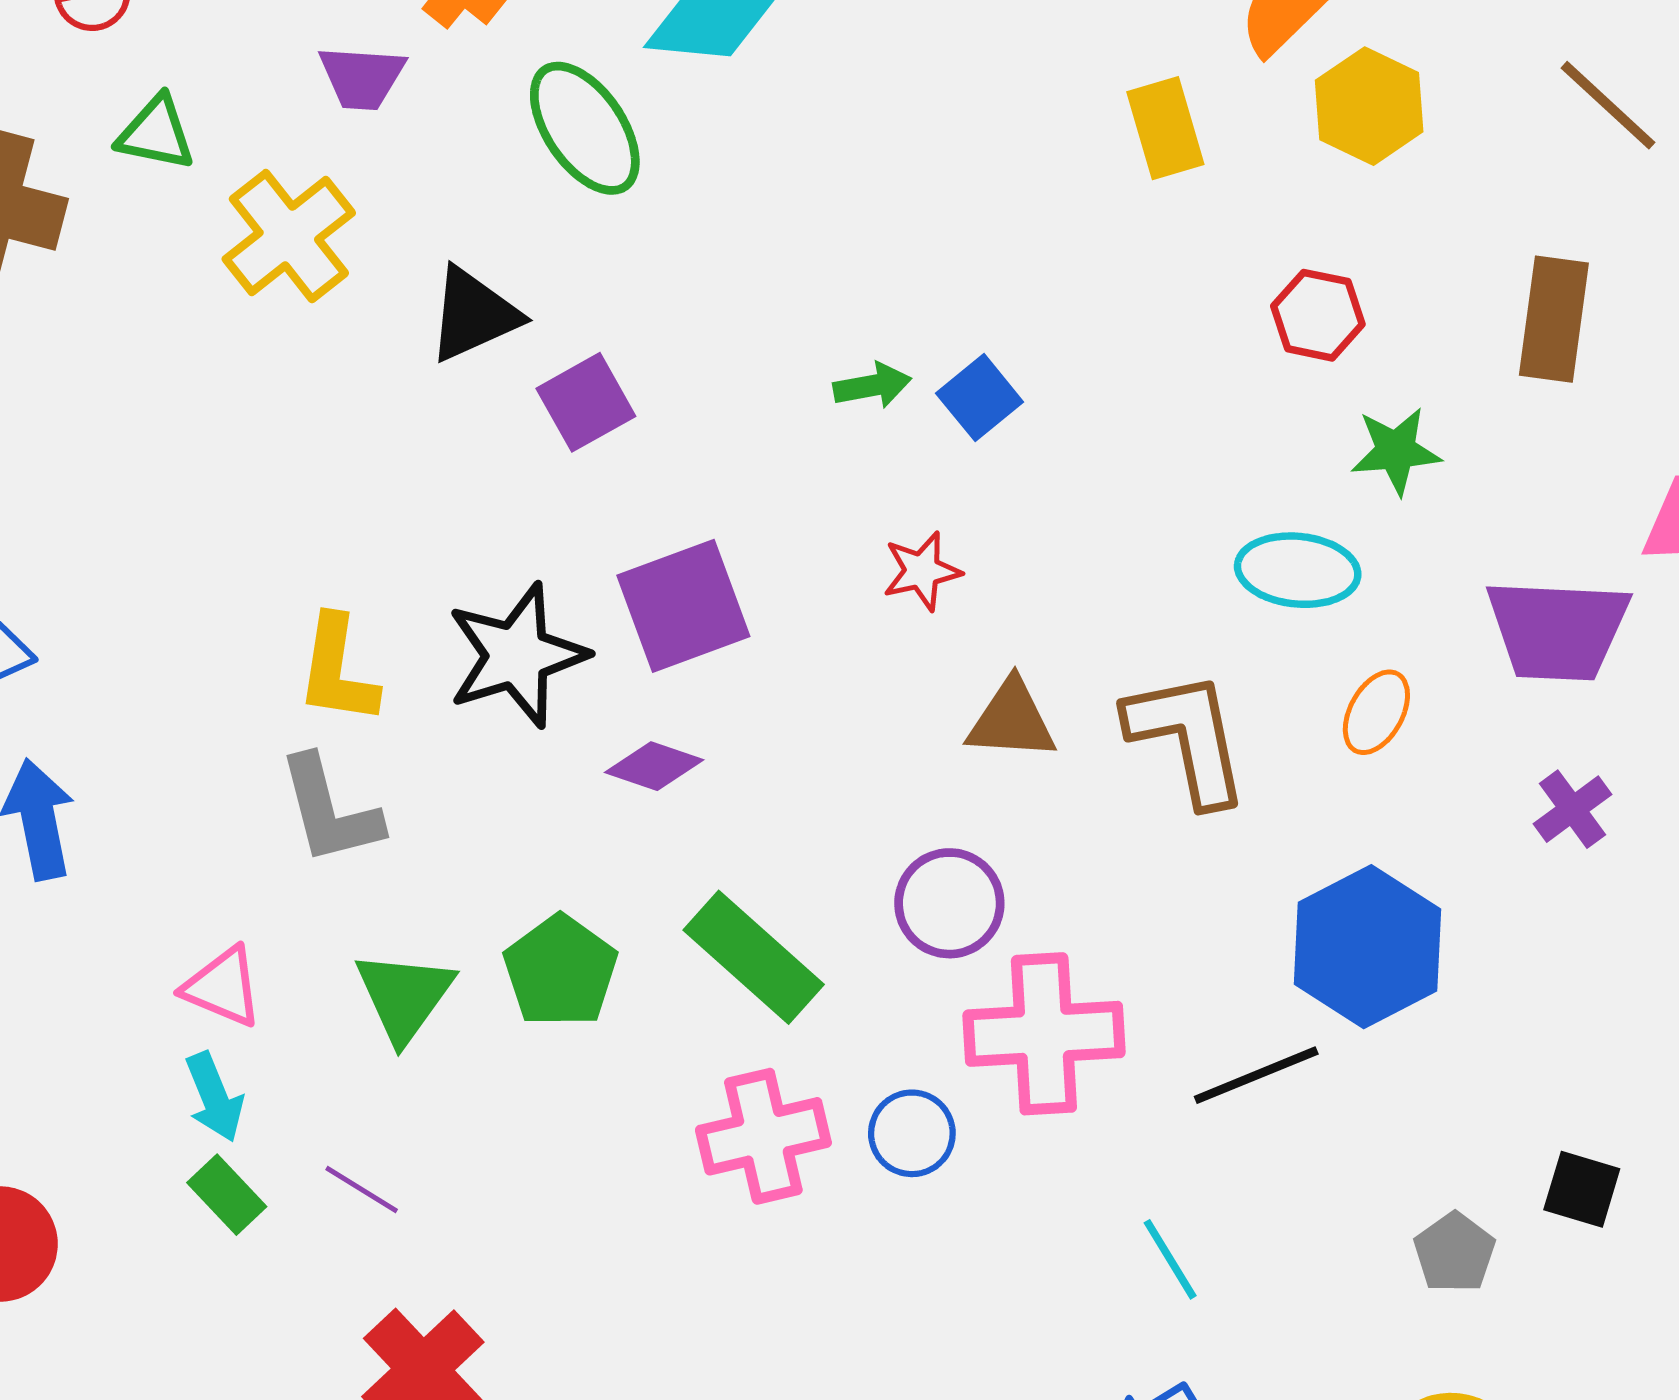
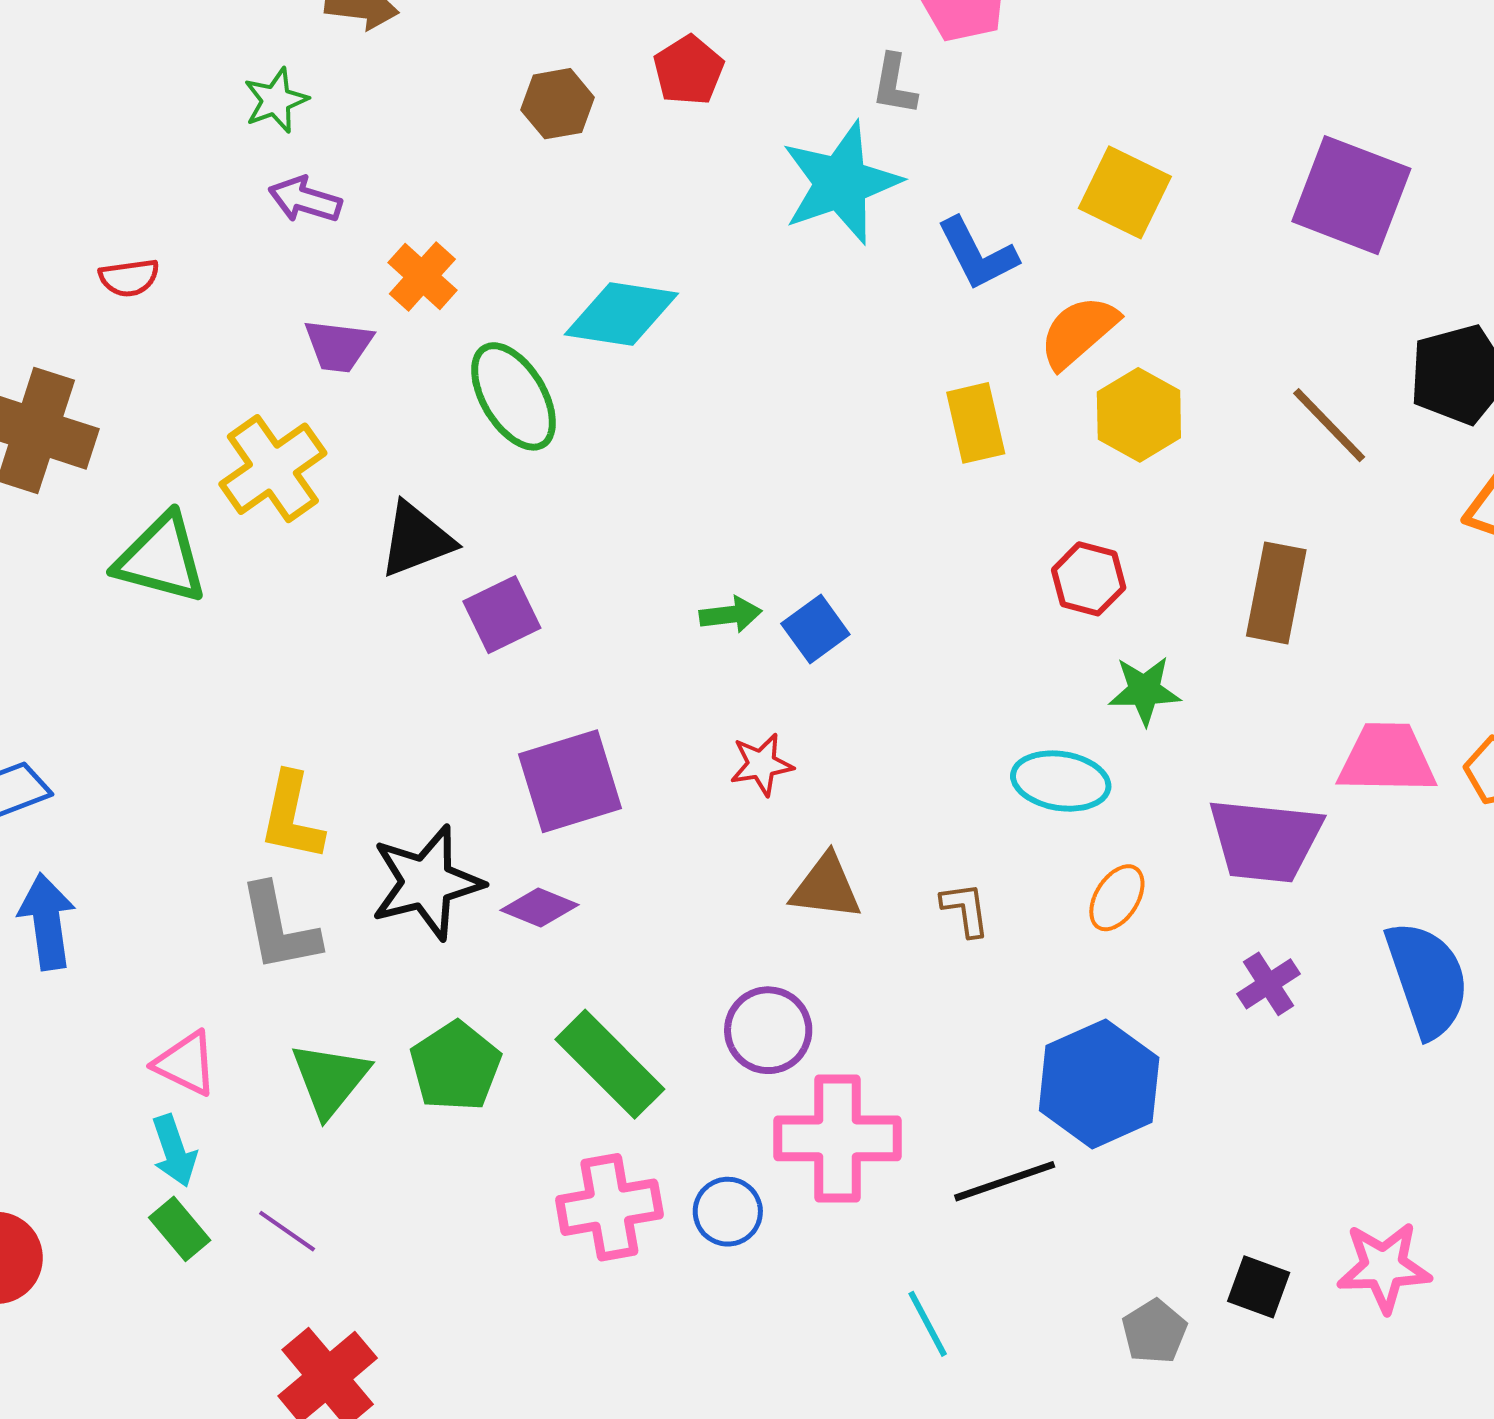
green triangle: (156, 133) -> (161, 559), moved, size x1.5
black star: (517, 655) -> (427, 882), moved
brown L-shape: (1188, 738) -> (965, 909), size x0.5

